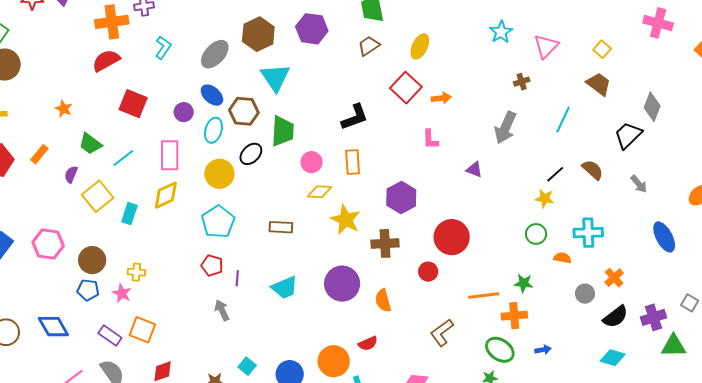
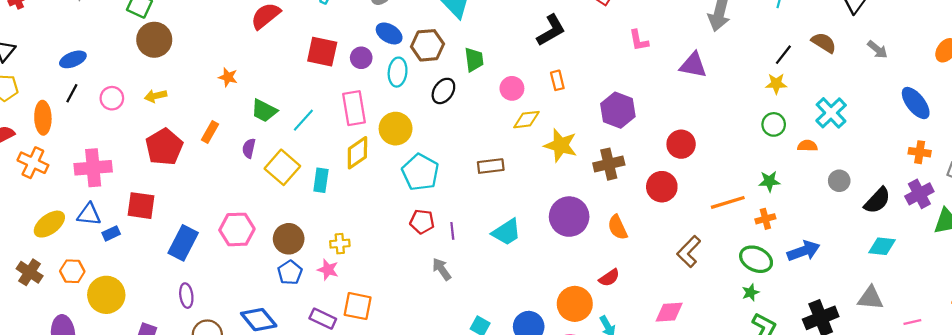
red square: (133, 104) -> (322, 52), moved
green trapezoid: (283, 131) -> (474, 60), size x0.7
orange rectangle: (353, 162) -> (557, 80), size x0.7
purple triangle: (474, 170) -> (693, 65), size x1.5
yellow circle: (219, 174) -> (396, 129), moved
cyan cross: (588, 233) -> (831, 113), turned -32
red circle: (452, 237) -> (681, 144), size x0.7
red circle: (428, 272) -> (662, 187), size x1.4
orange cross: (614, 278) -> (920, 152), moved, turned -30
blue pentagon: (88, 290) -> (290, 272), turned -30
orange cross: (514, 316) -> (765, 219), size x0.7
blue arrow: (543, 350) -> (804, 251), size x1.8

